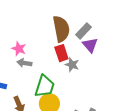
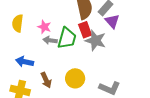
gray star: (72, 65) -> (95, 41), size x1.5
green trapezoid: (45, 86) -> (67, 38), moved

